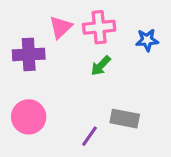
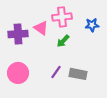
pink triangle: (61, 27) -> (41, 28), moved, turned -42
purple line: (90, 136) -> (56, 72), moved

